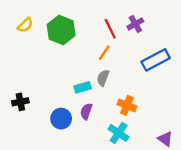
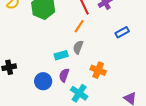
blue rectangle: (156, 60) -> (122, 32), size x0.6
cyan cross: (119, 133) -> (79, 93), moved

